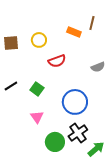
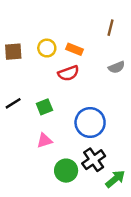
orange rectangle: (74, 32) -> (74, 49), moved
gray semicircle: (98, 67) -> (116, 67), moved
green square: (37, 89) -> (44, 107), turned 32
pink triangle: (37, 117) -> (44, 141), turned 48

